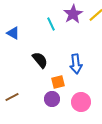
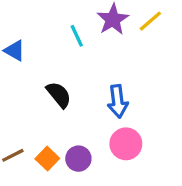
orange square: (58, 82) -> (47, 159), moved, turned -32
pink circle: (81, 102) -> (126, 144), moved

